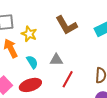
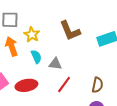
cyan semicircle: (32, 62) -> (36, 57), moved

